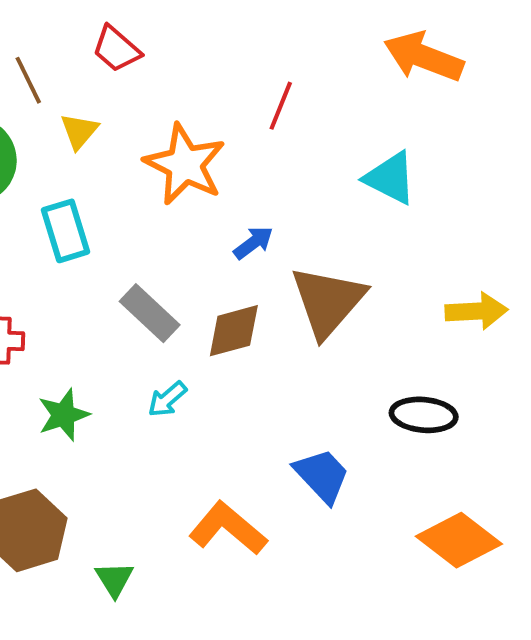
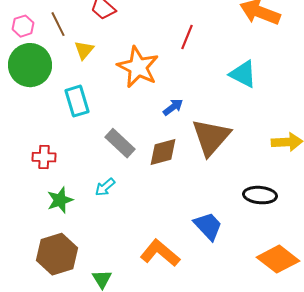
cyan arrow: (167, 399) -> (105, 187), moved
green star: (64, 415) -> (60, 200), moved

